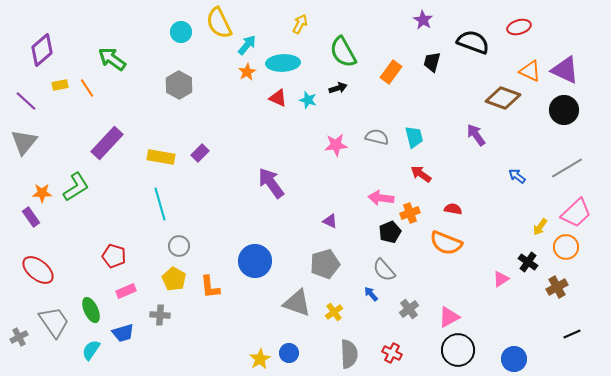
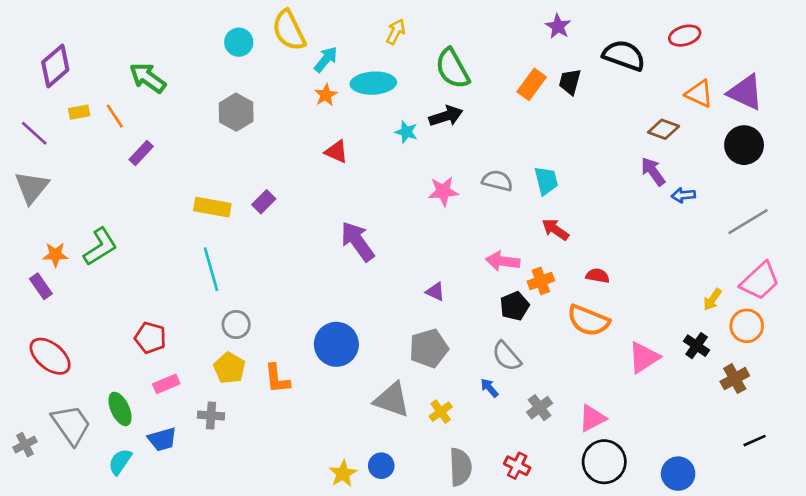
orange rectangle: (391, 72) -> (532, 84), moved
black arrow: (338, 88) -> (446, 116), size x1.4
red triangle: (278, 98) -> (336, 152), moved
brown diamond: (503, 98) -> (664, 129), size x0.7
purple arrow: (476, 135) -> (653, 171), moved
purple rectangle: (107, 143) -> (141, 153), moved, size x0.6
blue arrow: (517, 176) -> (683, 195), moved, turned -42
pink triangle: (501, 279) -> (644, 358), moved, size x1.5

